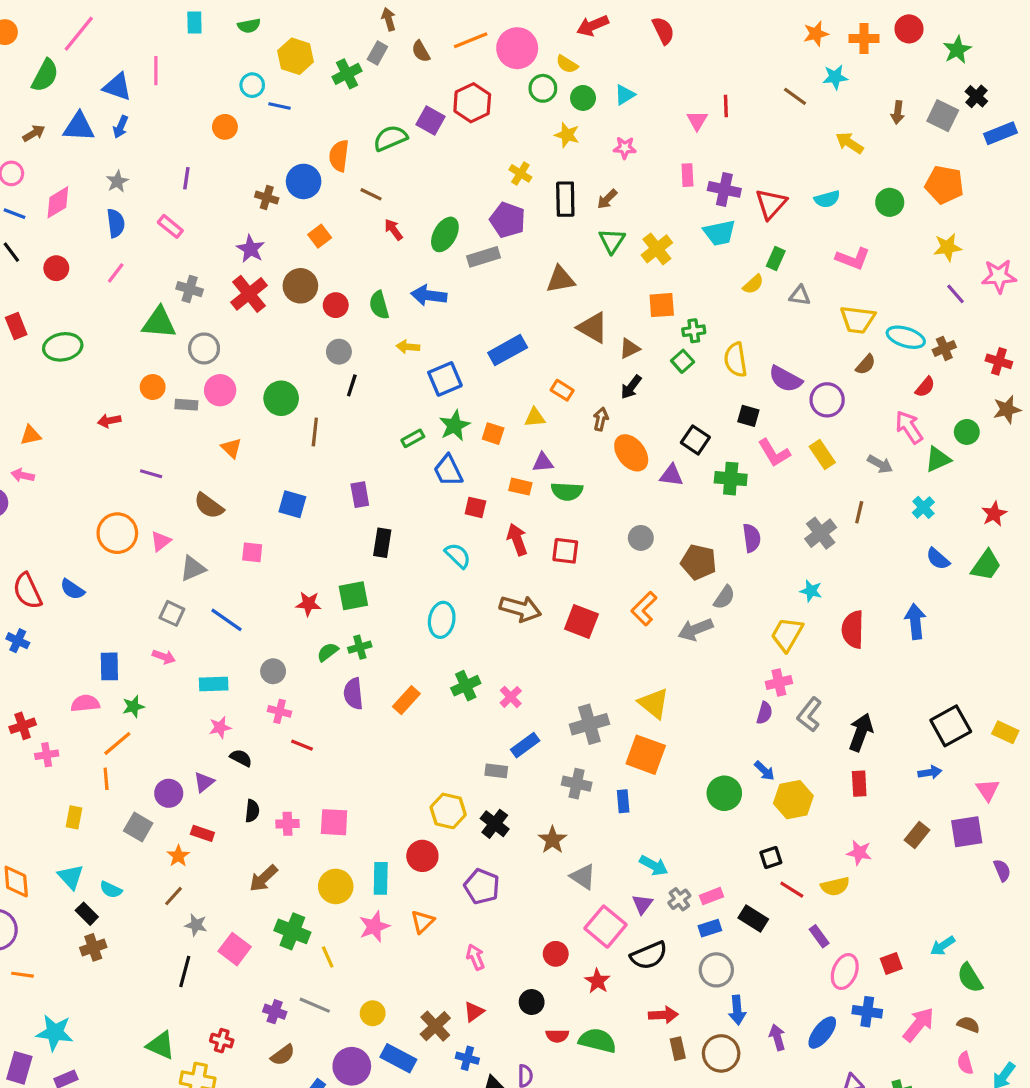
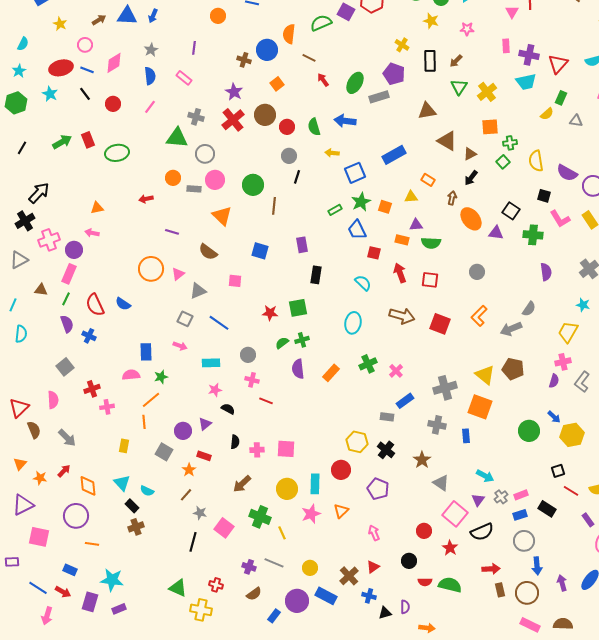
orange triangle: (231, 448) -> (222, 216), size x1.5
brown pentagon: (699, 562) -> (513, 369), moved

